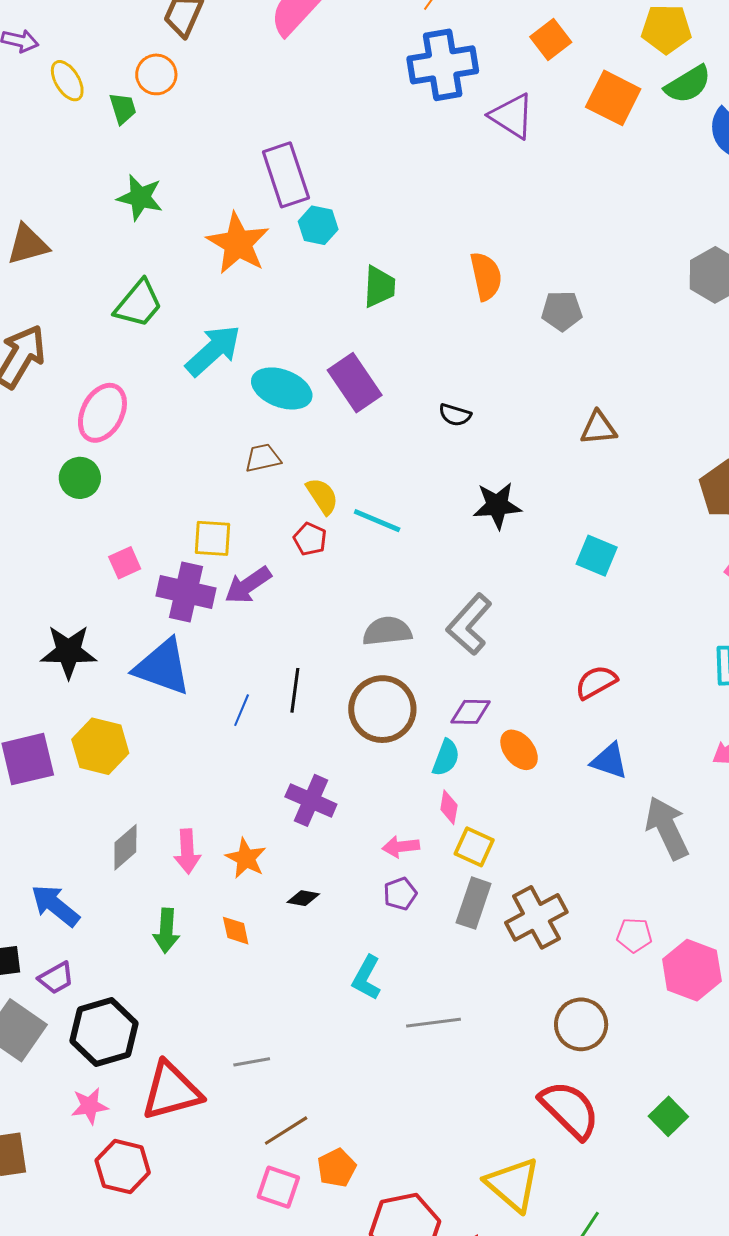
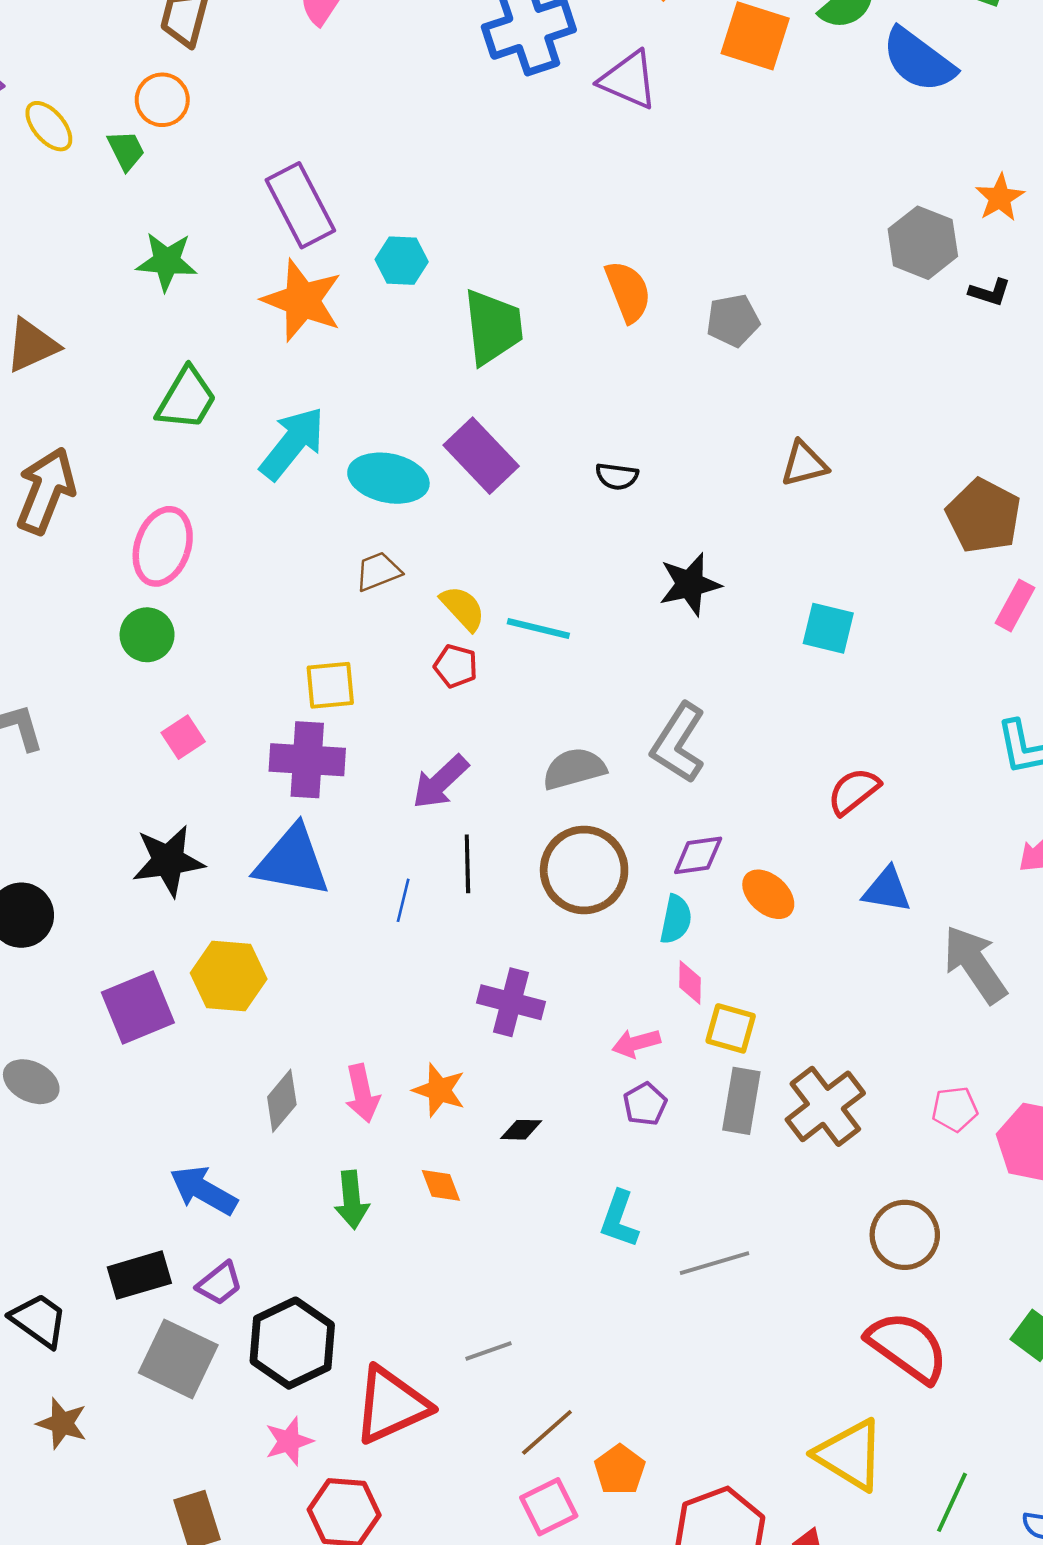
purple rectangle: (286, 175) -> (300, 205), moved
green trapezoid: (379, 287) -> (493, 327), size x1.4
pink square: (125, 563) -> (183, 737), moved
purple arrow: (248, 585) -> (440, 782), moved
pink square: (278, 1187) -> (549, 1507), turned -36

